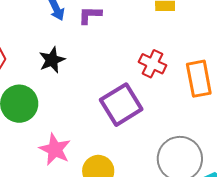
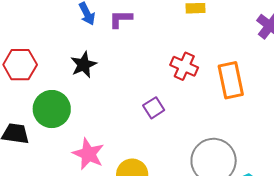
purple square: (121, 105) -> (154, 108), size x0.5

